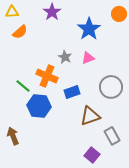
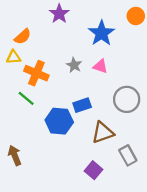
yellow triangle: (12, 12) -> (14, 57), moved
pink triangle: (88, 58) -> (100, 66), turned 40
orange cross: (47, 76) -> (36, 73), moved
blue hexagon: (39, 106) -> (59, 121), moved
purple square: (92, 155) -> (93, 170), moved

